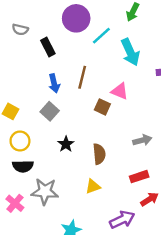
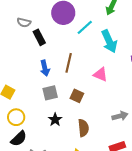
gray semicircle: (20, 29) -> (24, 22), moved
brown square: (102, 107) -> (77, 96), moved
gray square: (50, 111) -> (50, 93), moved, turned 35
black semicircle: (23, 166) -> (19, 139), turned -42

